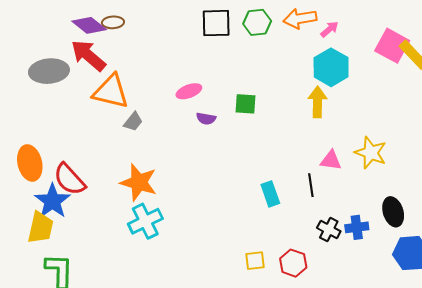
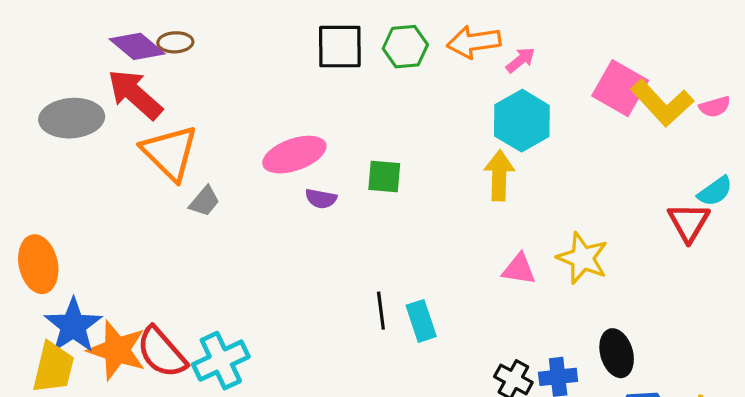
pink ellipse: (189, 91) -> (294, 155), size x1.5
orange triangle: (111, 92) -> (170, 153), turned 30
red semicircle: (70, 179) -> (162, 352), moved
orange star: (139, 182) -> (117, 350), moved
black line: (311, 185) -> (381, 311), moved

